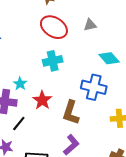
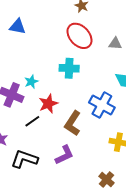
black line: (19, 124) -> (32, 121), moved

